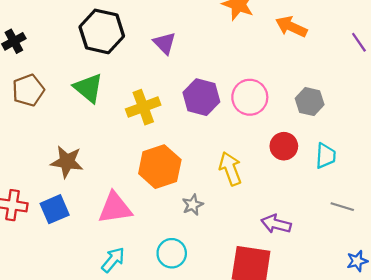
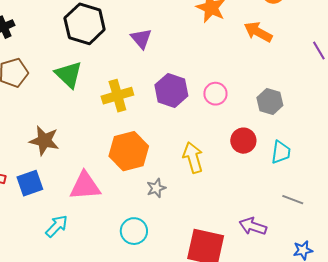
pink circle: (250, 97) -> (215, 94), size x0.7
purple arrow: (276, 224) -> (253, 226), moved
cyan arrow: (113, 260) -> (57, 226), moved

